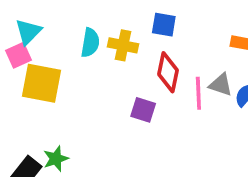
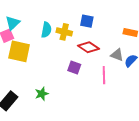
red diamond: (168, 72) -> (88, 47), turned -70
pink line: (198, 93) -> (104, 75), moved
green star: (56, 159) -> (42, 94), moved

